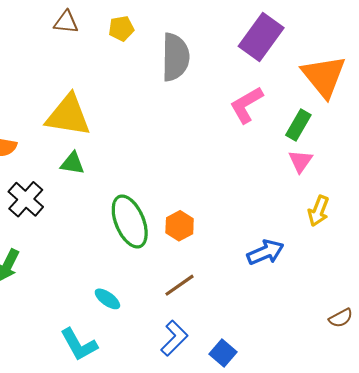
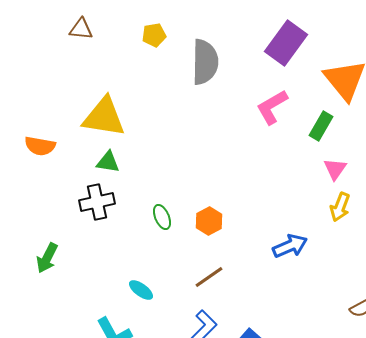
brown triangle: (66, 22) -> (81, 29), moved
pink triangle: (300, 161) -> (335, 169), moved
black cross: (26, 199) -> (97, 202), moved, turned 36
green ellipse: (130, 222) -> (162, 217), size x0.5

